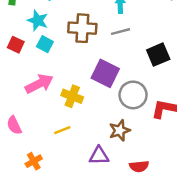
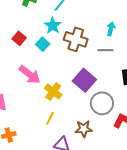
cyan star: (38, 20) -> (53, 26), moved
pink arrow: (39, 84) -> (30, 75), turned 50
yellow line: (62, 130) -> (50, 118), moved, turned -56

